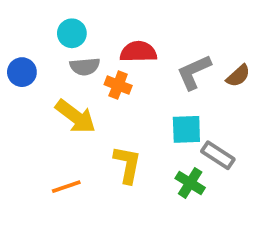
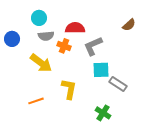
gray L-shape: (194, 72) -> (93, 46), moved
brown semicircle: (238, 76) -> (129, 25), moved
green cross: (190, 183) -> (103, 113), moved

